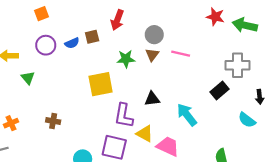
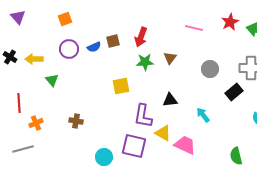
red star: (215, 17) -> (230, 22), turned 30
red arrow: (117, 20) -> (141, 37), moved
gray circle: (154, 35) -> (210, 69), moved
pink line: (181, 54) -> (194, 28), moved
yellow square: (101, 84) -> (121, 86), size x0.7
cyan arrow: (187, 115) -> (203, 115), size x0.7

